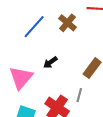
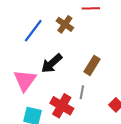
black arrow: (50, 62) -> (52, 63), size x1.6

